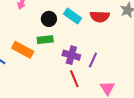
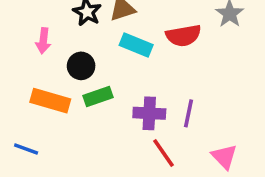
black circle: (49, 19) -> (81, 66), moved
orange rectangle: (23, 50) -> (50, 101), moved

